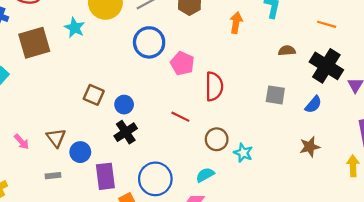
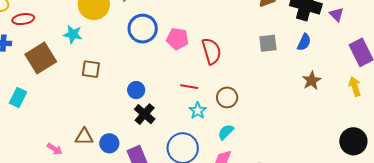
brown square: (94, 95) -> (91, 69), moved
brown triangle: (56, 138) -> (84, 137), turned -36
cyan star: (243, 153) -> (198, 111), moved, turned 30

